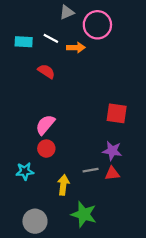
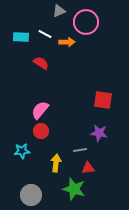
red triangle: (112, 173) -> (88, 168), moved

